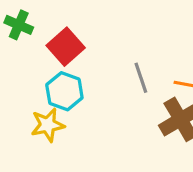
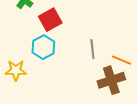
yellow star: (48, 125) -> (16, 70), moved

